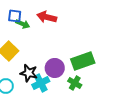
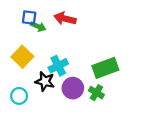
purple circle: (55, 68) -> (73, 88), moved
cyan cross: (41, 83) -> (58, 66), moved

